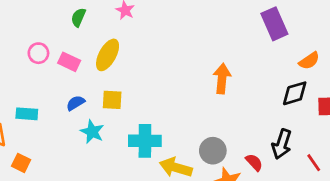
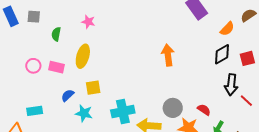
black arrow: (282, 144) -> (231, 85), moved

